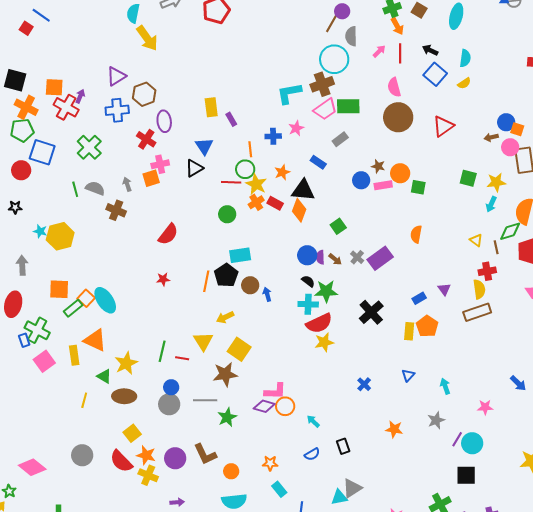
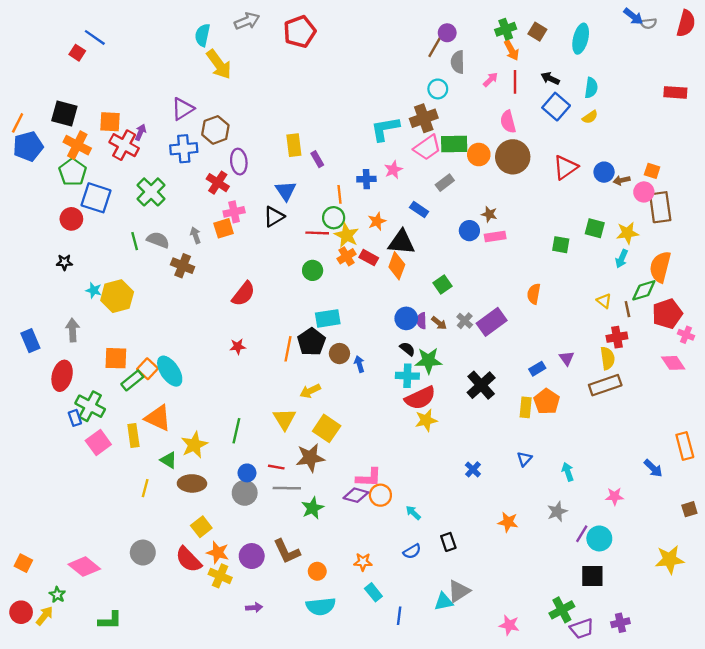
cyan circle: (334, 59) -> (438, 89), size x0.6
blue circle: (506, 122) -> (604, 172), moved
green pentagon: (22, 130) -> (73, 172), turned -30
orange circle: (400, 173) -> (479, 155), moved
green square: (418, 187) -> (561, 245), moved
red line: (182, 358) -> (276, 467), moved

